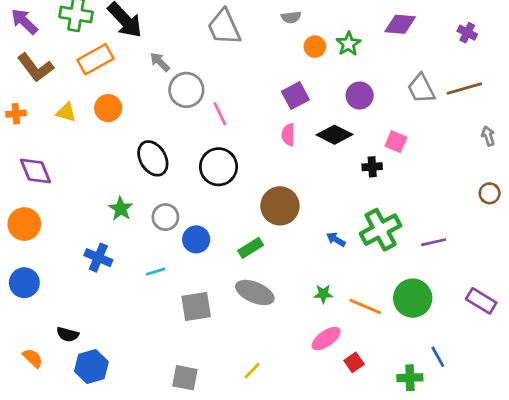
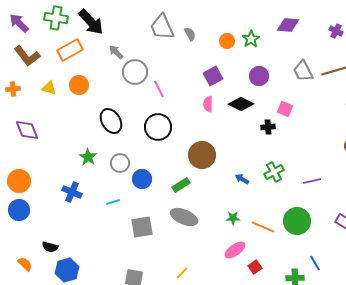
gray semicircle: (291, 17) -> (190, 34), moved, turned -112
orange circle: (24, 224) -> (19, 181), moved
green cross: (381, 230) -> (274, 172), size x0.7

